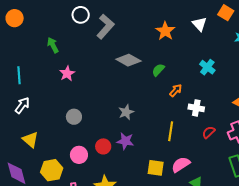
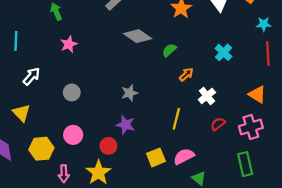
white arrow: (22, 105) -> (31, 76), moved
white cross: (196, 108) -> (207, 96), turned 35
red circle: (103, 146) -> (108, 146), moved
yellow square: (156, 168) -> (156, 157), turned -36

